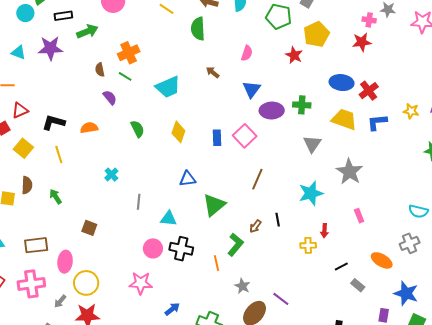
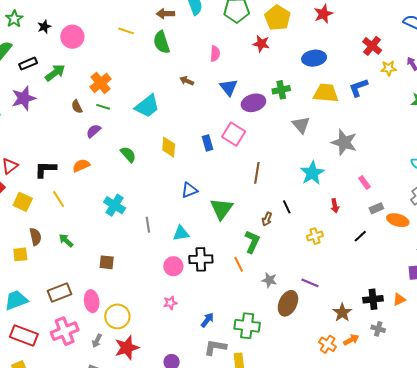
red cross: (369, 91) -> (372, 46), moved
purple semicircle: (110, 97) -> (94, 131), turned -77
cyan cross: (111, 175) -> (115, 205), size x1.5
yellow cross: (308, 245) -> (315, 236), moved
pink star: (141, 283) -> (170, 303), size x0.6
gray rectangle: (358, 285) -> (376, 208), moved, turned -48

